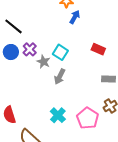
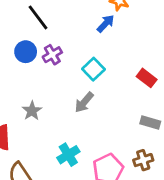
blue arrow: (75, 17) -> (106, 24), moved
gray star: (43, 62) -> (32, 111), moved

